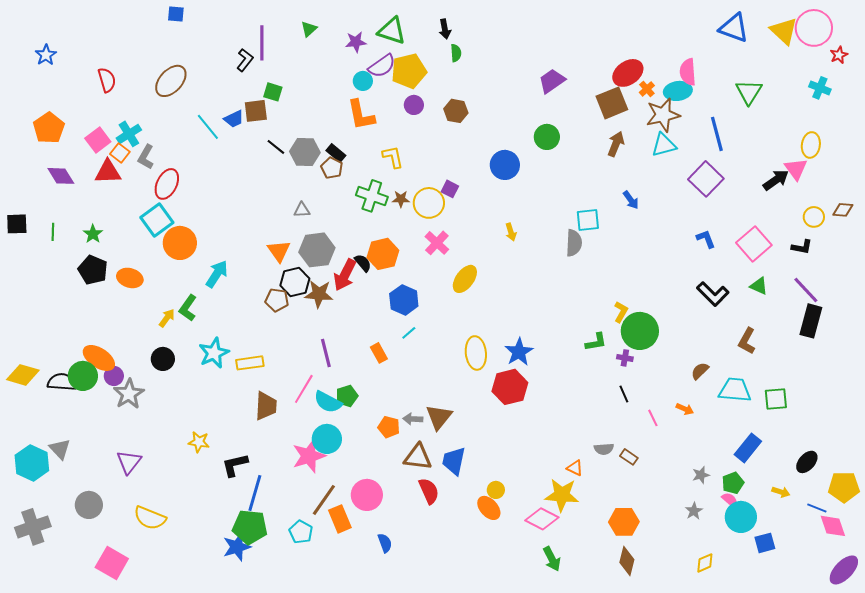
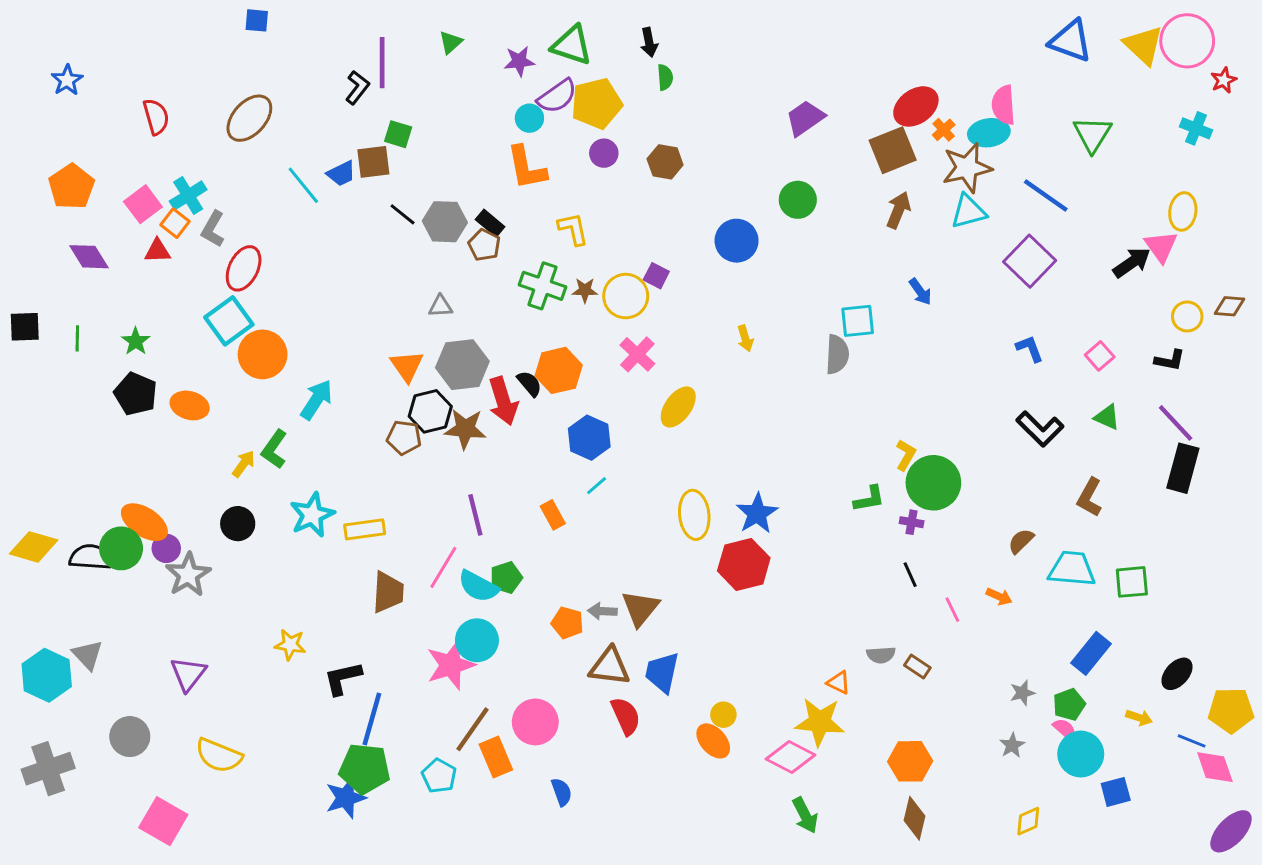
blue line: (717, 134) -> (1046, 195), turned -40
red triangle: (108, 172) -> (158, 251), size x0.7
pink square: (754, 244) -> (1100, 356), size x0.6
red arrow: (345, 275) -> (503, 401), turned -44

